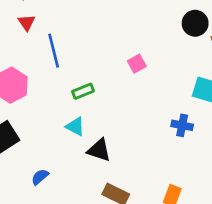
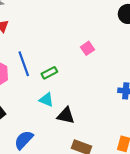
blue line: (54, 51) -> (24, 64), moved
blue semicircle: (40, 177) -> (24, 140), size x1.5

